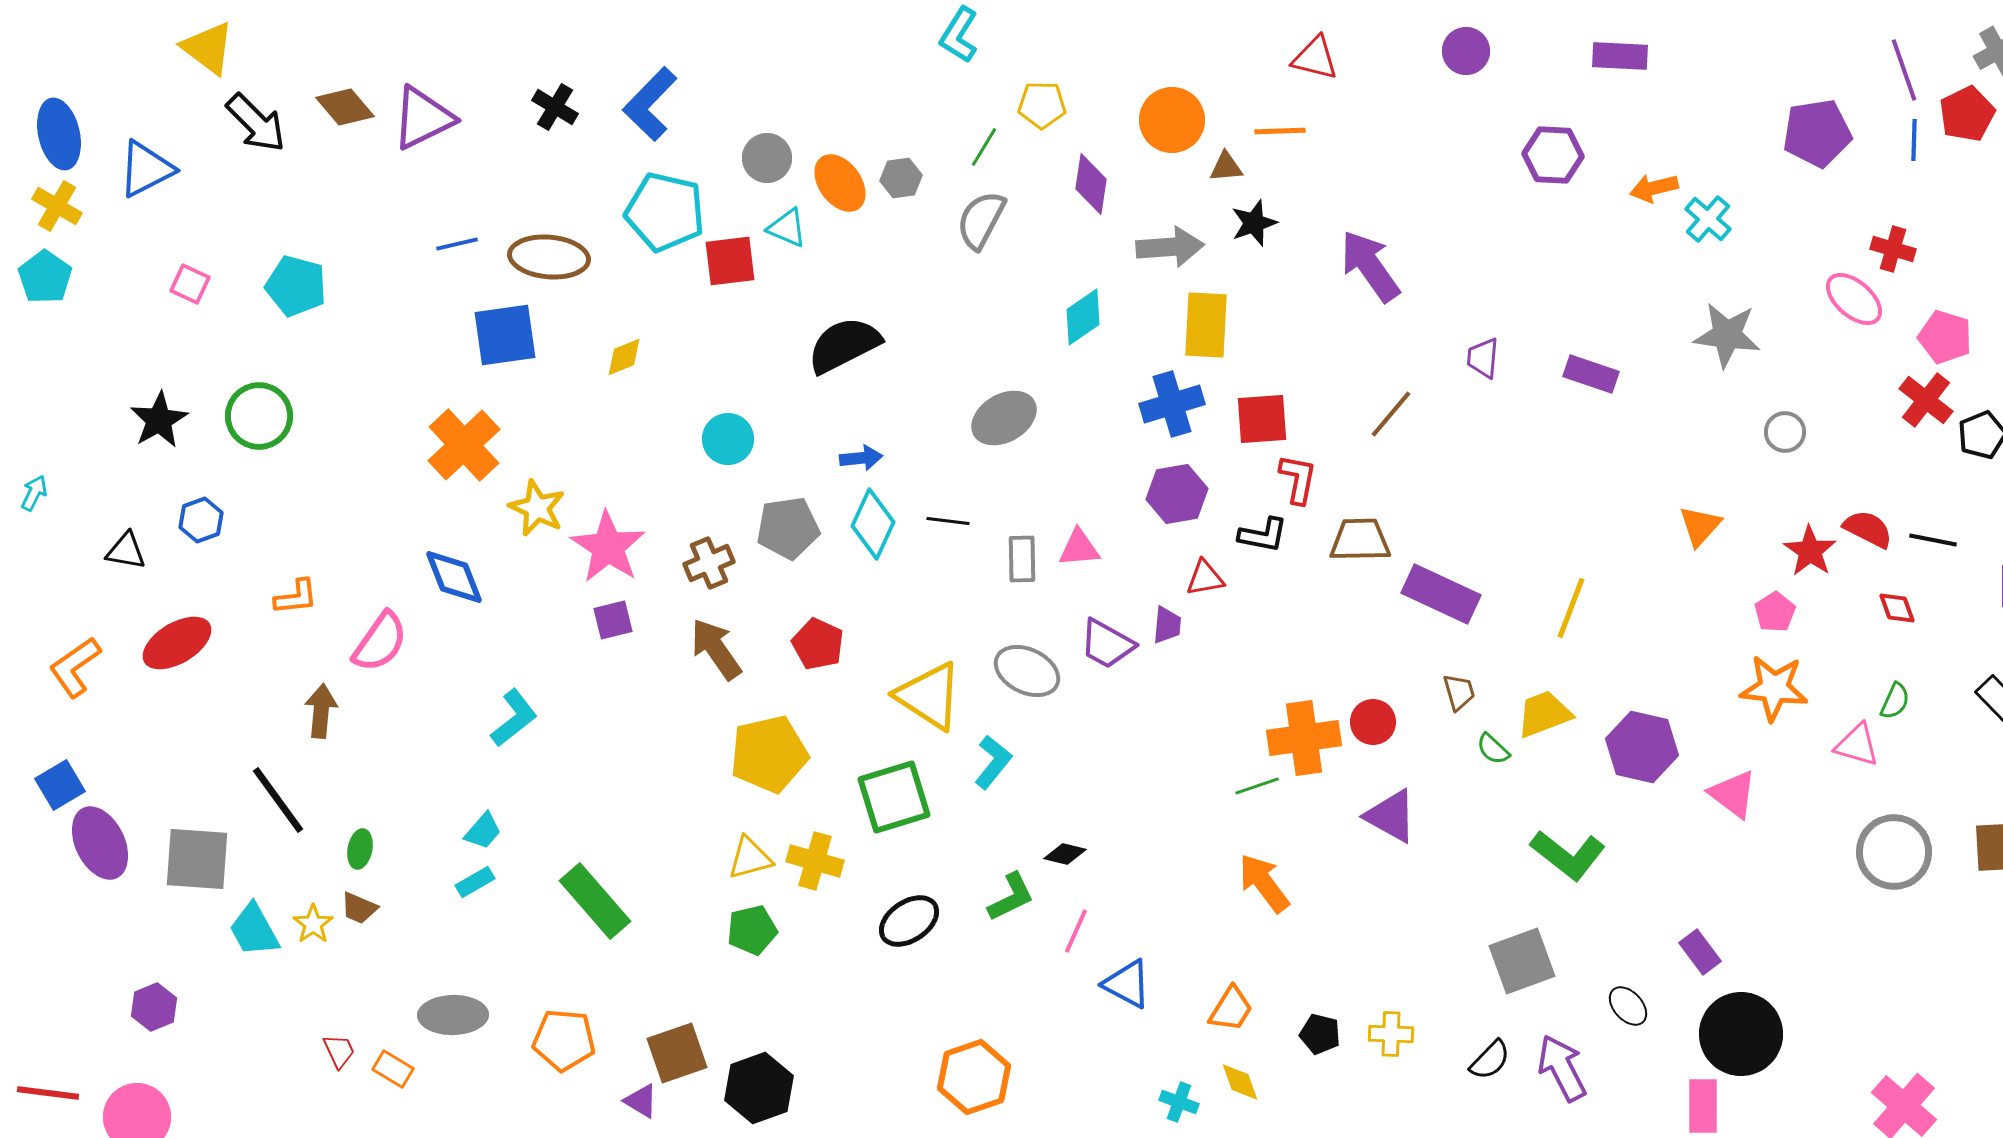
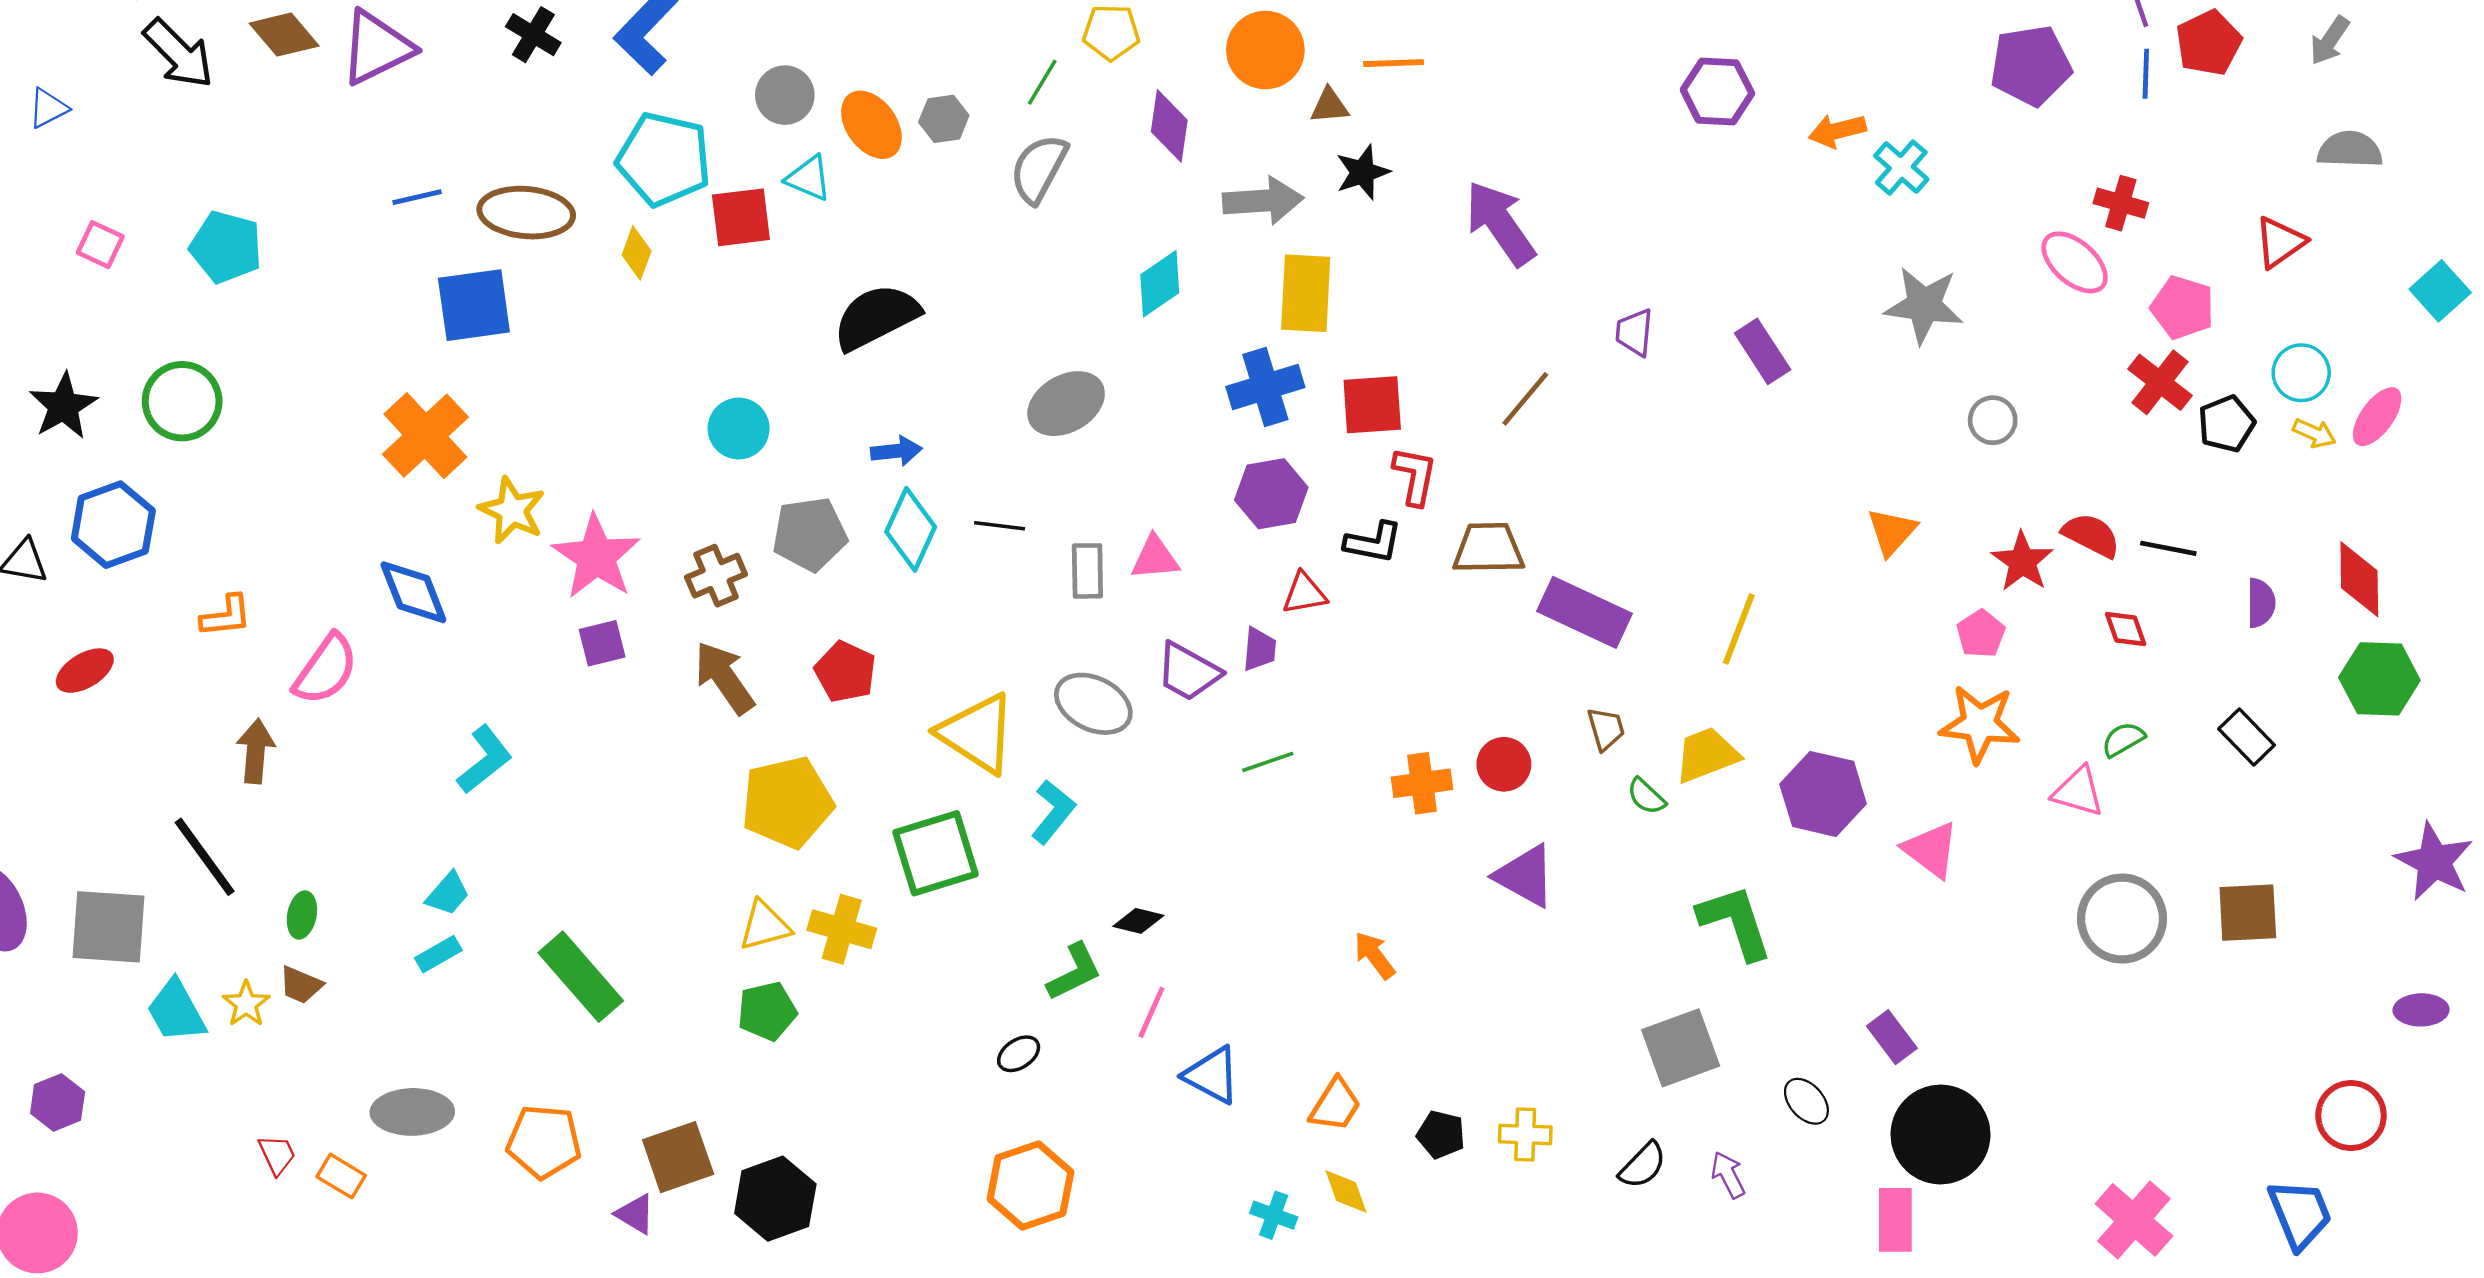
blue triangle: (146, 169) -> (48, 108), size x0.6
yellow diamond: (624, 357) -> (637, 253), moved, turned -48
purple rectangle: (1591, 374) -> (1763, 351), turned 38
blue hexagon: (201, 520) -> (113, 525), size x1.6
red ellipse: (177, 643) -> (85, 671), size x0.7
green semicircle: (1895, 701) -> (2123, 739), turned -144
orange cross: (1304, 738) -> (1422, 783), size x0.7
green line: (1257, 786) -> (1268, 762), moved
green L-shape: (1568, 855) -> (1735, 922), turned -146
orange arrow: (1264, 883) -> (1375, 955), size x0.7
black ellipse: (909, 921) -> (1019, 1054), moved, size x0.6
purple arrow: (1562, 1068) -> (1728, 1175), size x0.6

